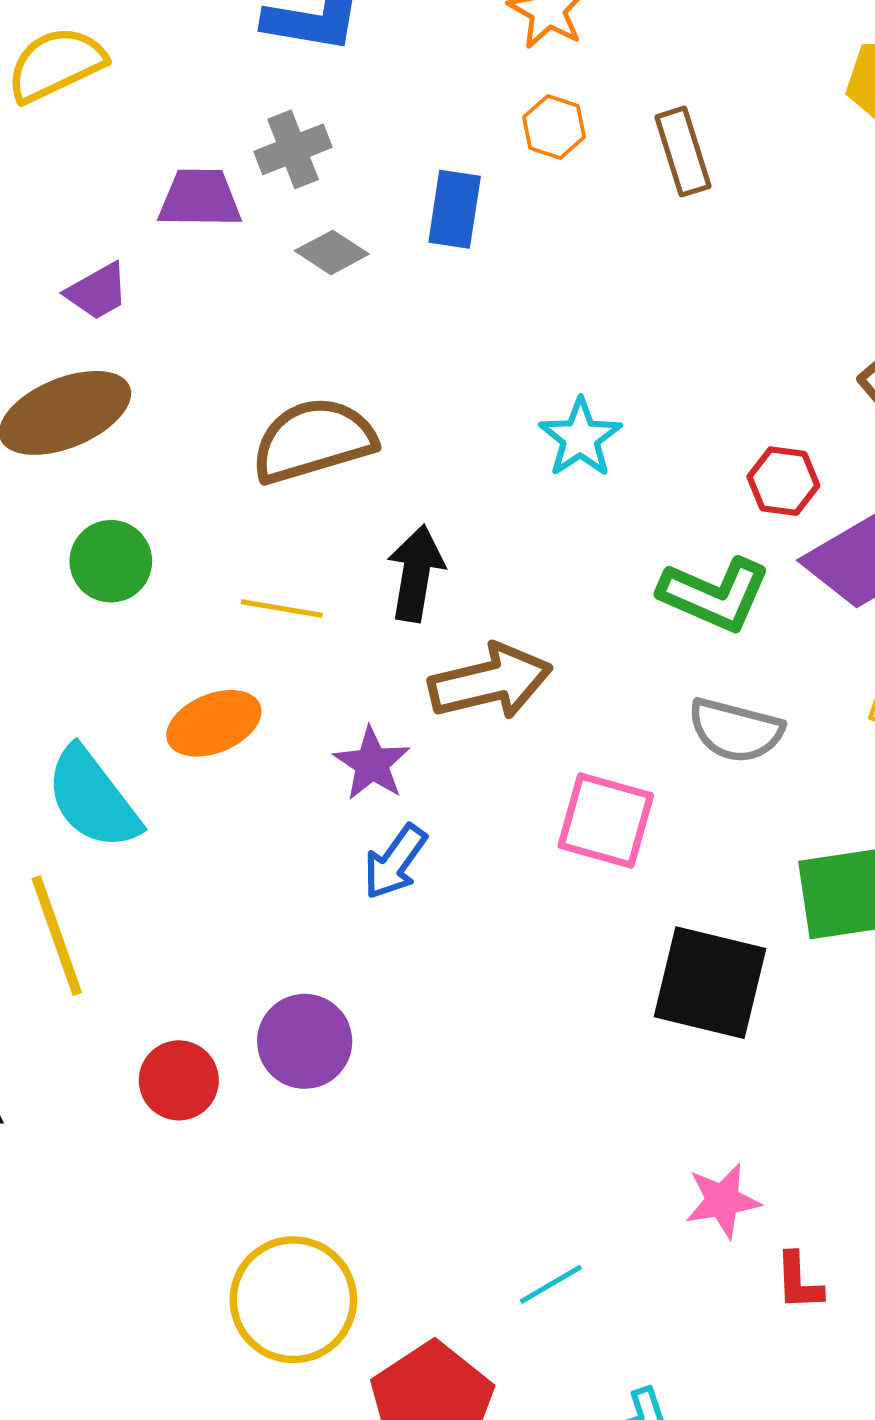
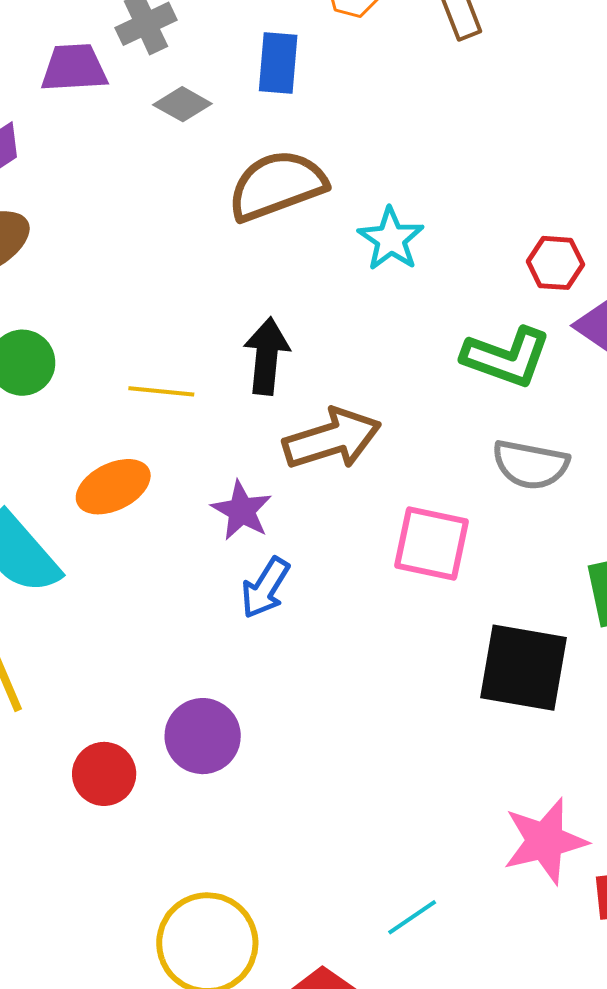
brown semicircle: (313, 440) -> (277, 185), moved
pink star: (723, 1200) -> (545, 841), size x1.4

